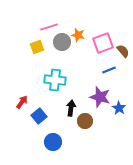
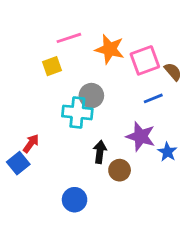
orange star: (78, 35) -> (110, 49), size x1.5
gray circle: (62, 42) -> (91, 96), moved
blue square: (39, 116) -> (18, 163), moved

